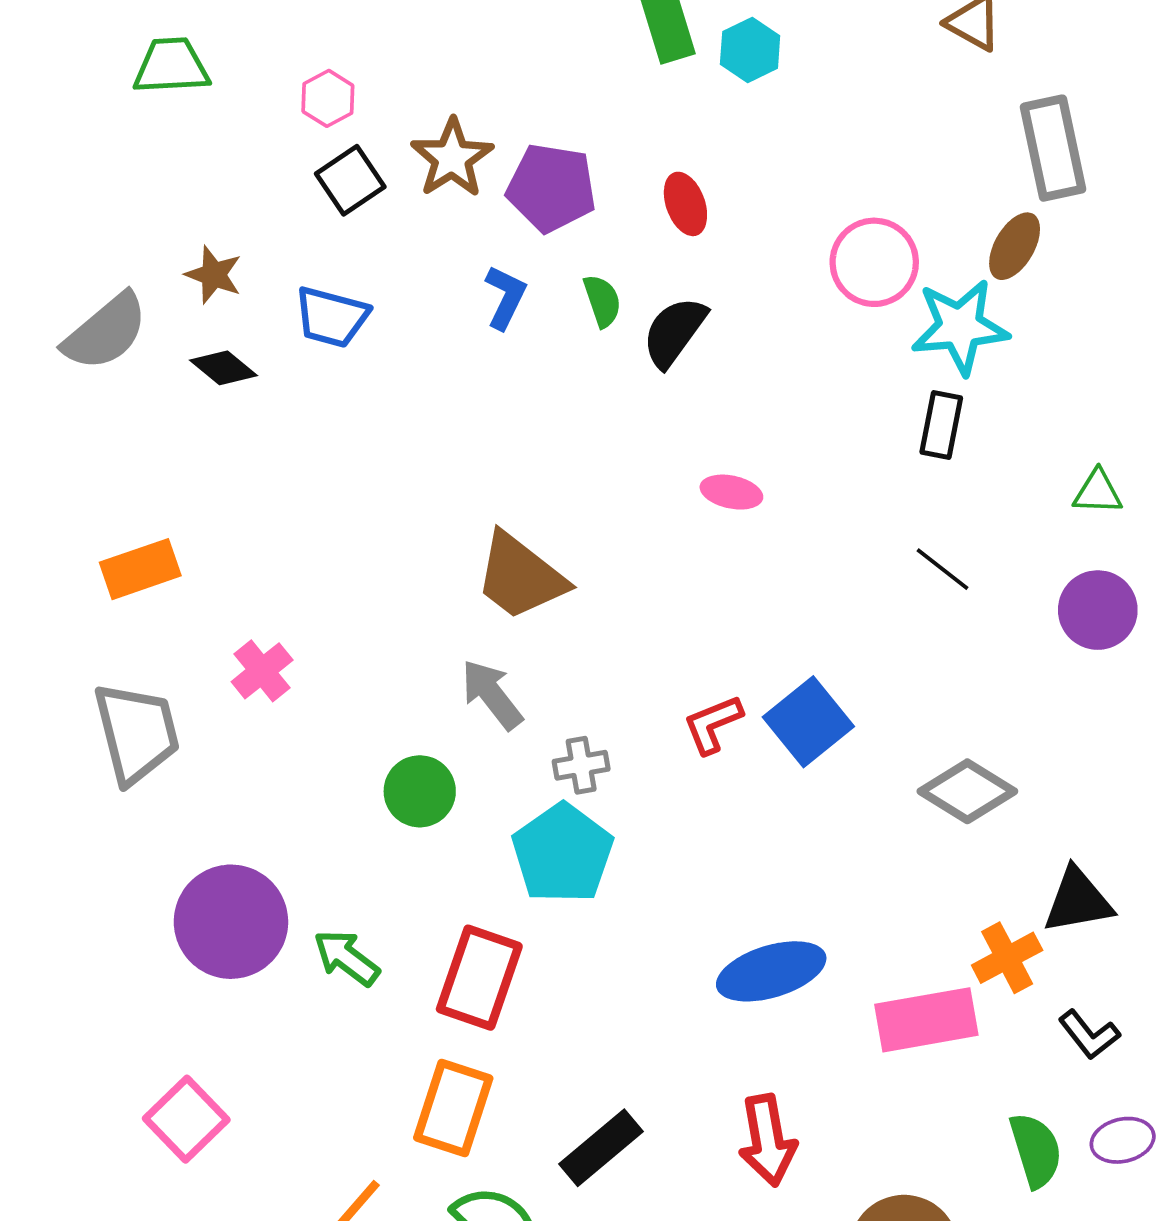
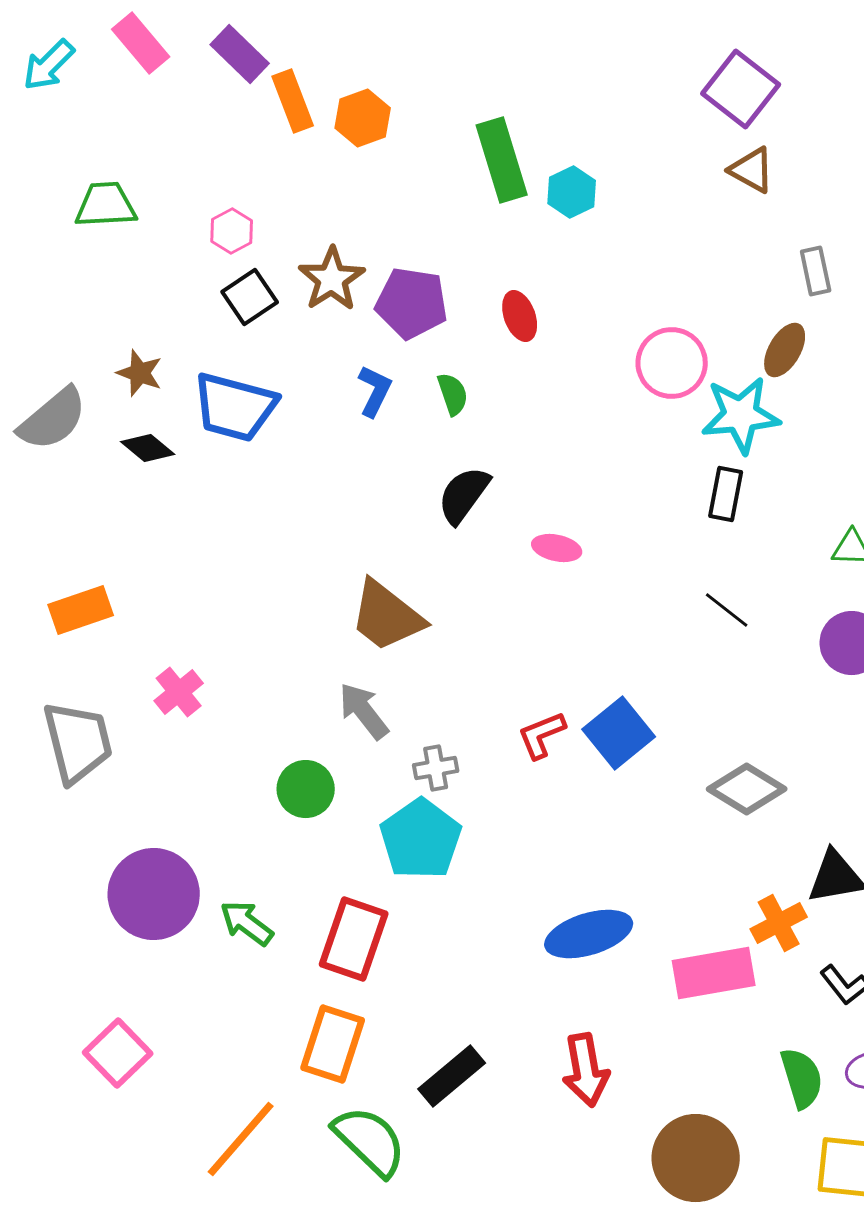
gray rectangle: (1053, 148) -> (816, 271), size x0.6
blue trapezoid: (332, 317) -> (235, 407), size x1.4
black semicircle: (674, 332) -> (464, 495), moved

